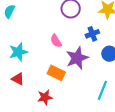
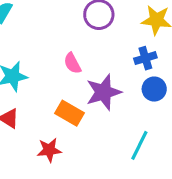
blue cross: (92, 34) -> (145, 58), moved

